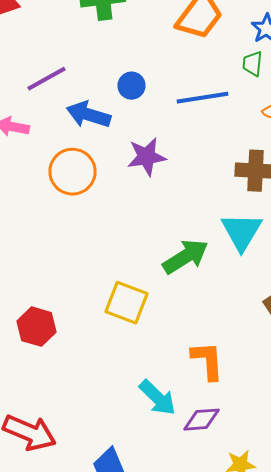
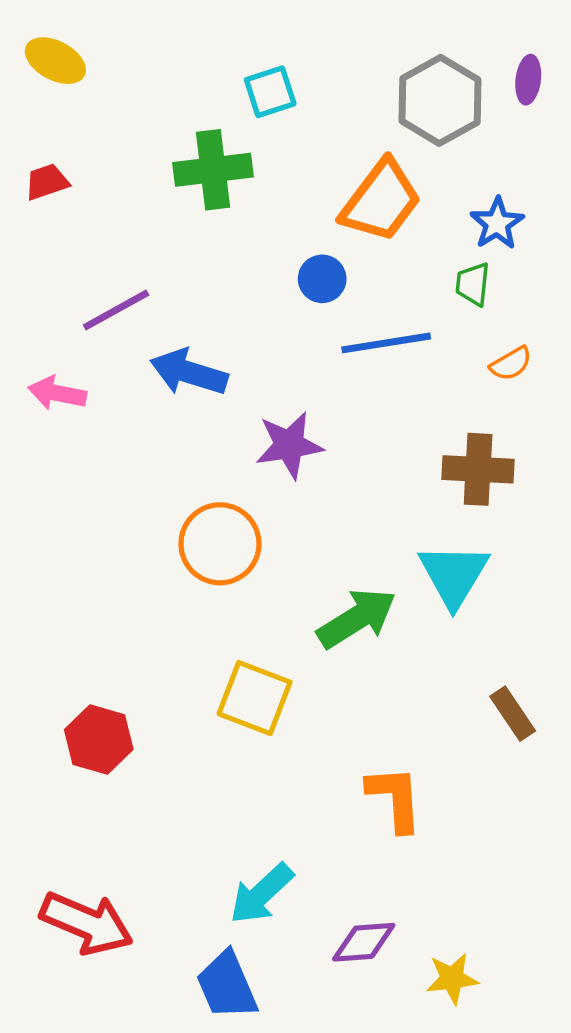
blue circle: (132, 86) -> (322, 279), moved
orange circle: (72, 172) -> (220, 544), moved
cyan arrow: (158, 398) -> (262, 894), moved, turned 93
purple diamond: (202, 420) -> (364, 942), moved

